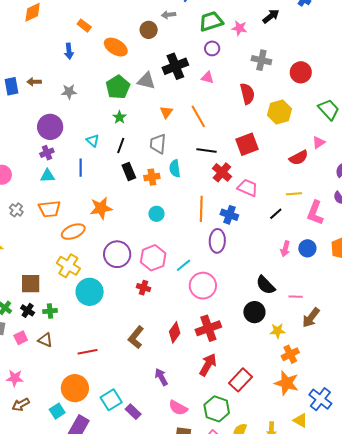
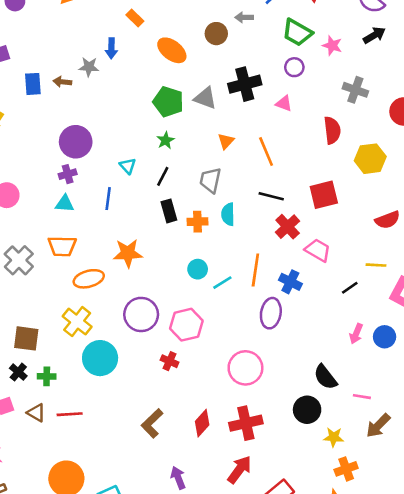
green trapezoid: (211, 21) -> (297, 32), turned -140
green pentagon: (118, 87) -> (168, 102), turned -30
gray star: (69, 92) -> (89, 67), moved
gray cross: (16, 210) -> (19, 260), moved, size x1.6
cyan line: (184, 265) -> (222, 283), moved
red line: (88, 352) -> (70, 414), moved

